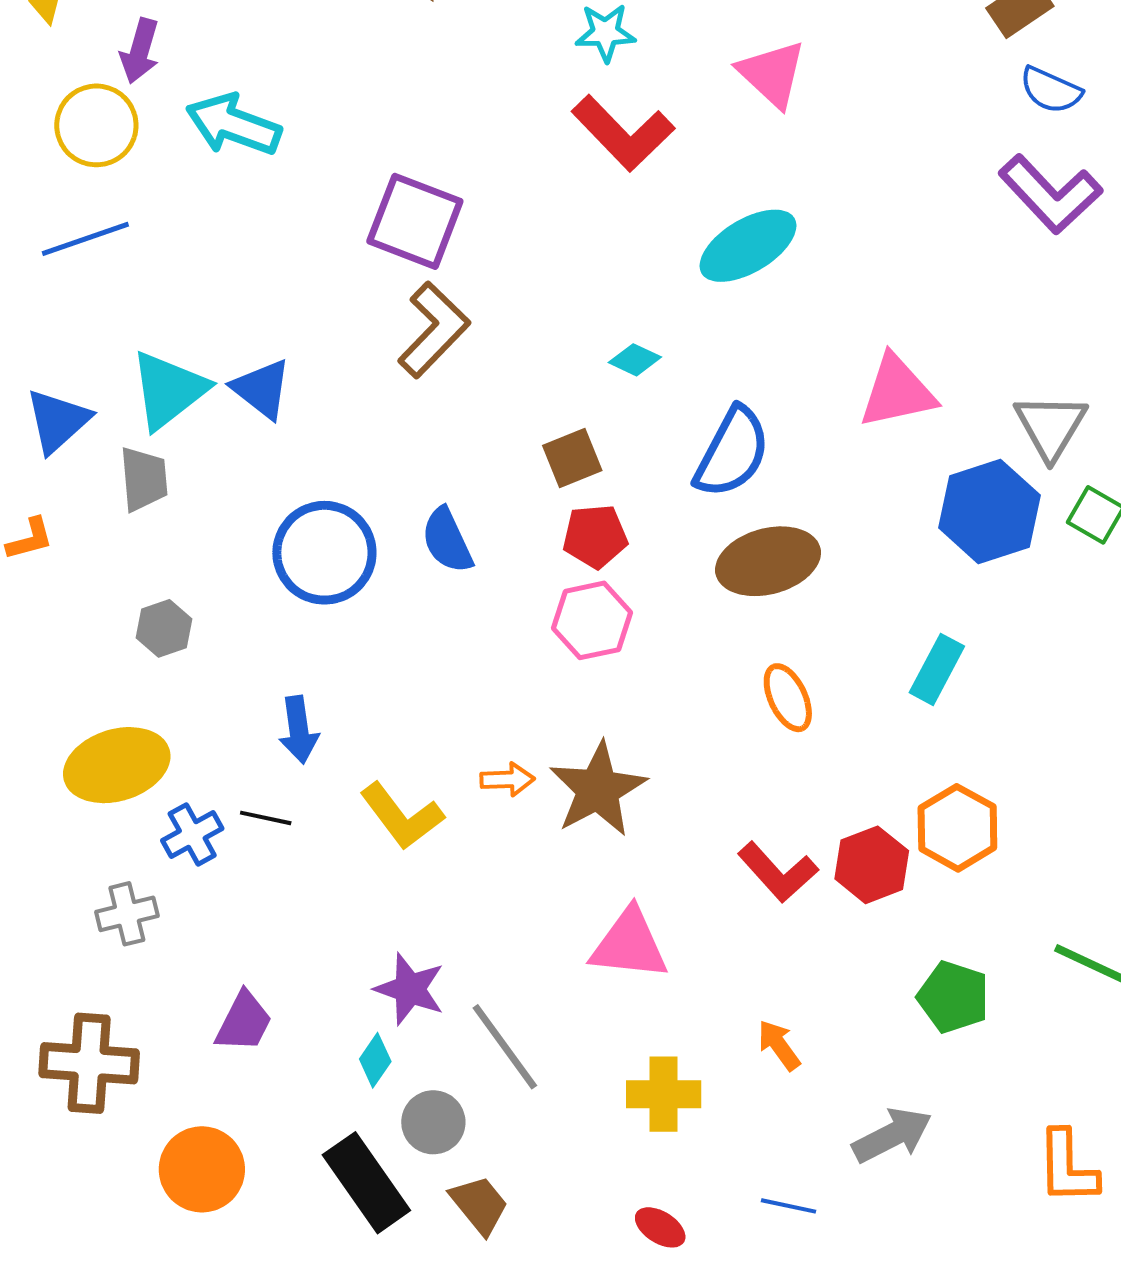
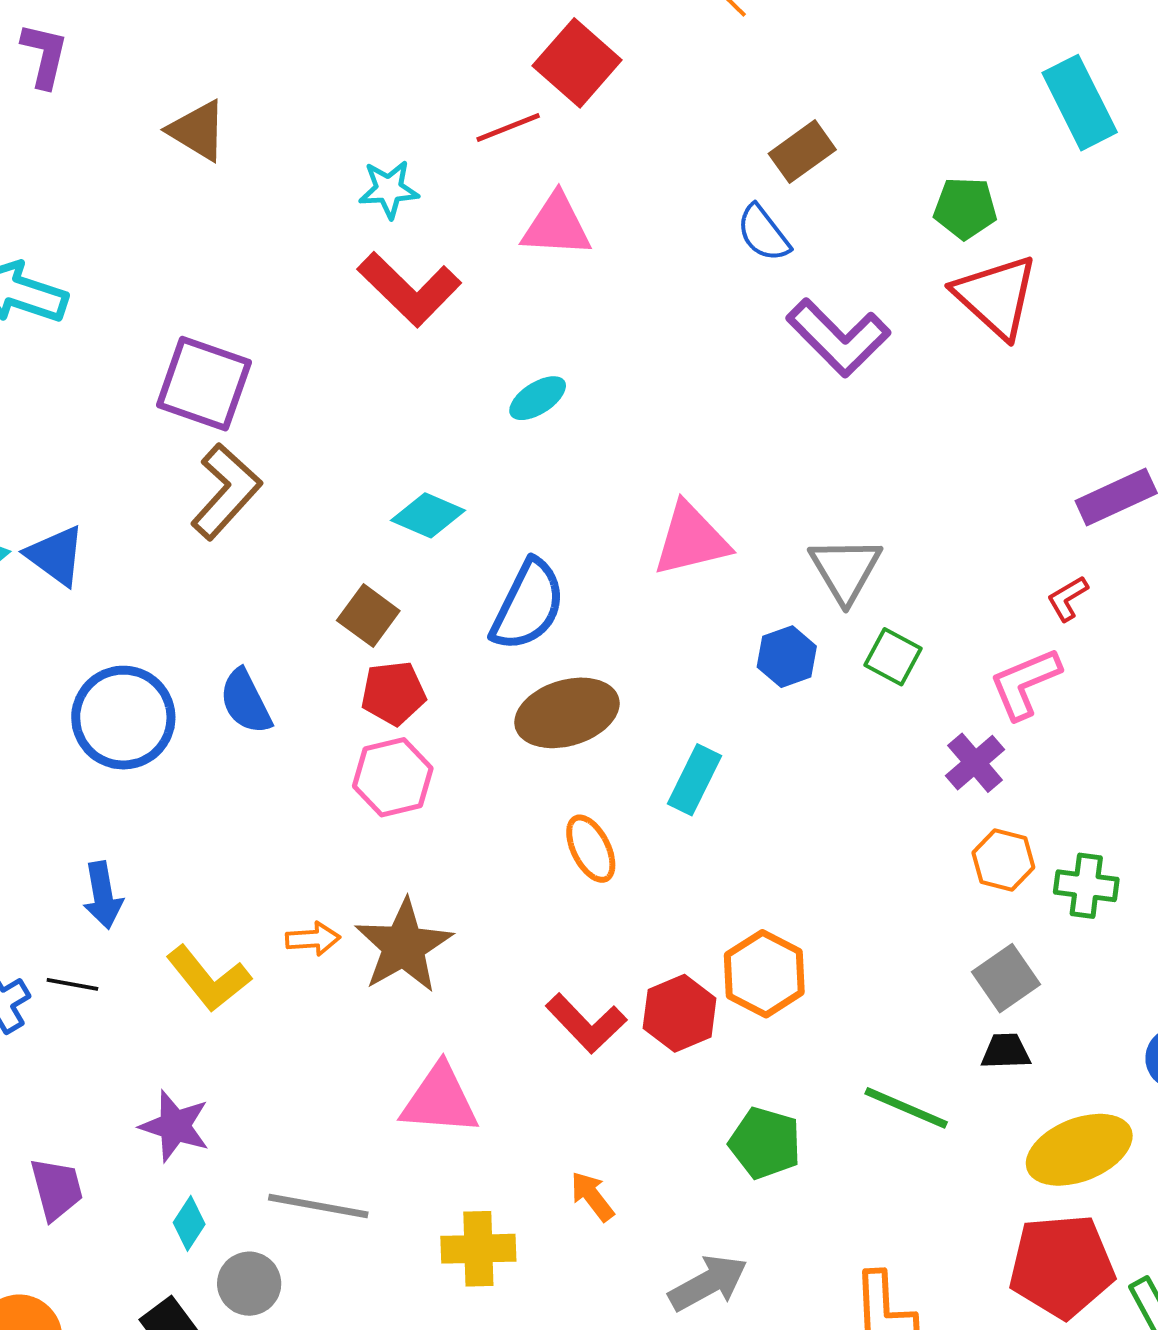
pink triangle: (772, 74) -> (556, 226), turned -38
blue semicircle: (1051, 90) -> (763, 233), moved, turned 30
cyan ellipse: (748, 246) -> (538, 398), size x0.6
cyan diamond: (635, 360) -> (428, 515), size x1.4
brown square: (572, 458) -> (368, 616), turned -30
blue hexagon: (989, 511) -> (787, 657), size x0.6
cyan rectangle: (937, 669) -> (695, 780), moved
purple star: (410, 989) -> (175, 1126), moved
purple trapezoid: (244, 1022) -> (57, 1189), turned -40
gray line: (505, 1047) -> (318, 1206), turned -42

